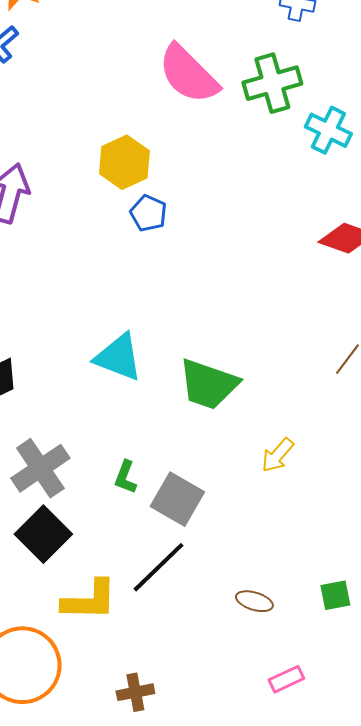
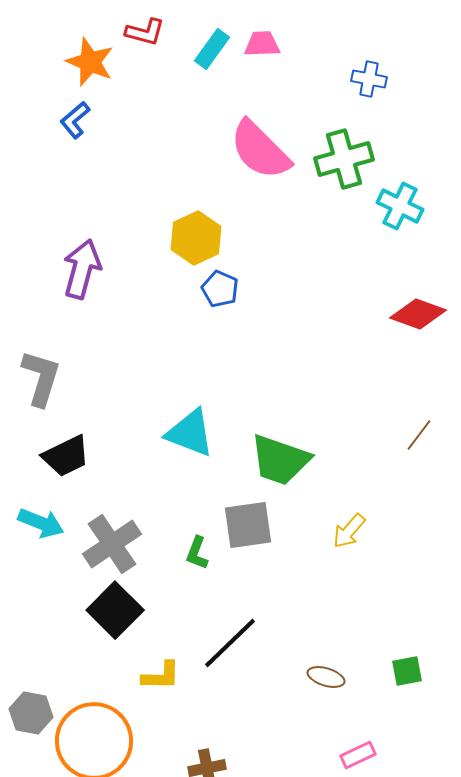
gray square: (177, 499) -> (248, 525), moved, turned -38
yellow L-shape: (89, 600) -> (161, 676), size x0.7

